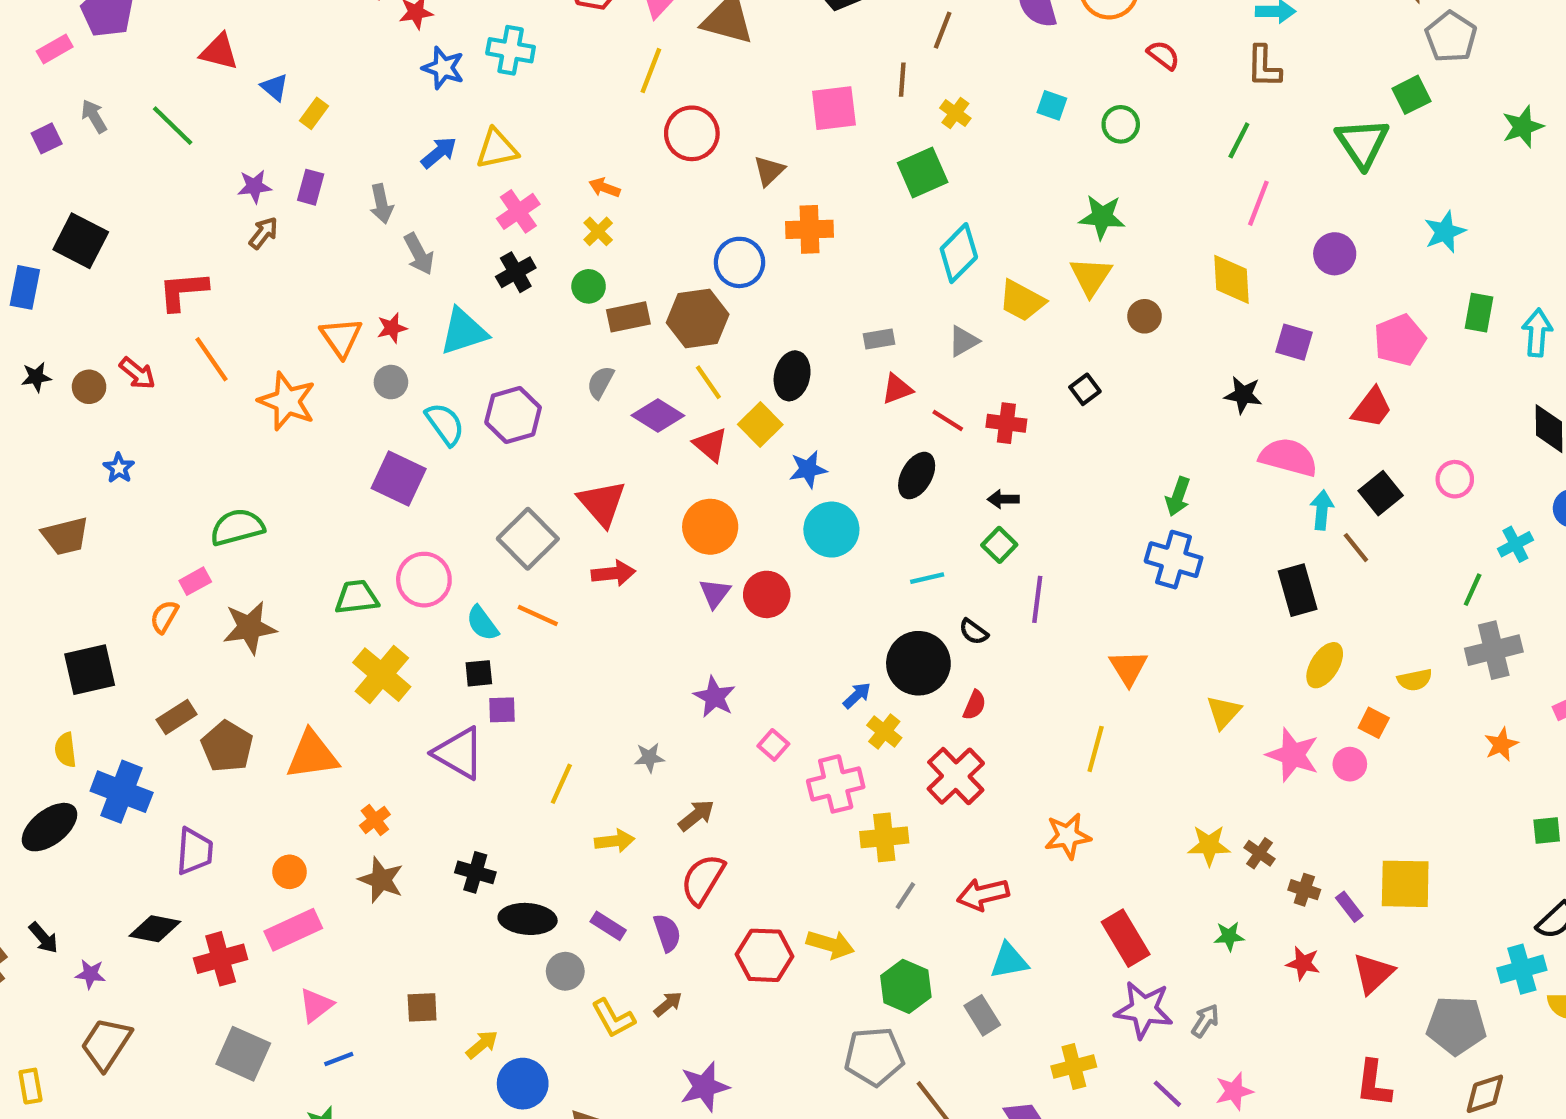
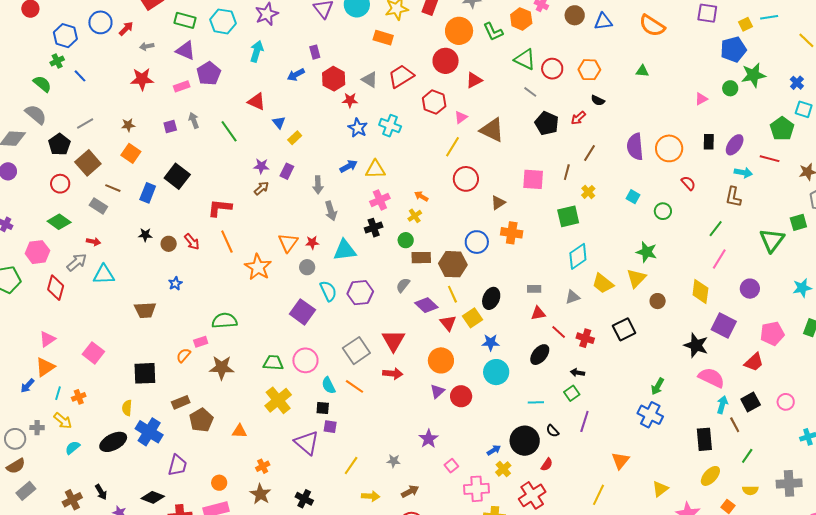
purple square: (1294, 342) -> (724, 326), size x1.4
black square: (1085, 389) -> (624, 329), size x1.6
black star: (1243, 395) -> (696, 345), size x1.4
green line: (1473, 590) -> (747, 456), moved
orange triangle: (312, 755) -> (239, 431), size x0.6

